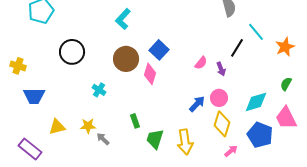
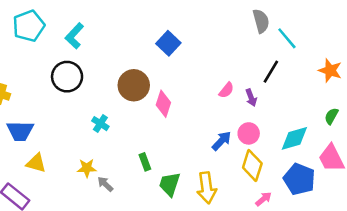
cyan L-shape: (123, 19) -> (74, 36), moved
cyan line: (256, 32) -> (287, 38), moved
orange star: (285, 47) -> (330, 70), turned -30
blue square: (159, 50) -> (168, 43), moved
yellow triangle: (57, 127) -> (36, 163), moved, turned 30

